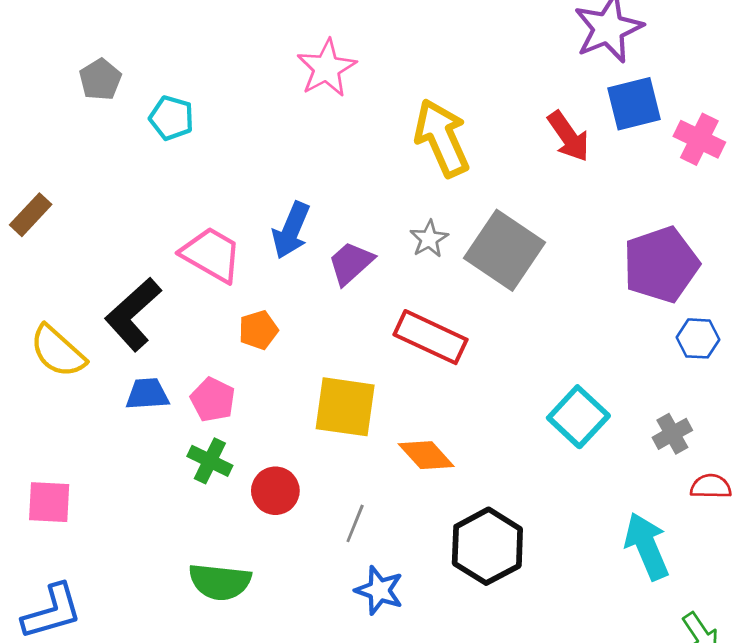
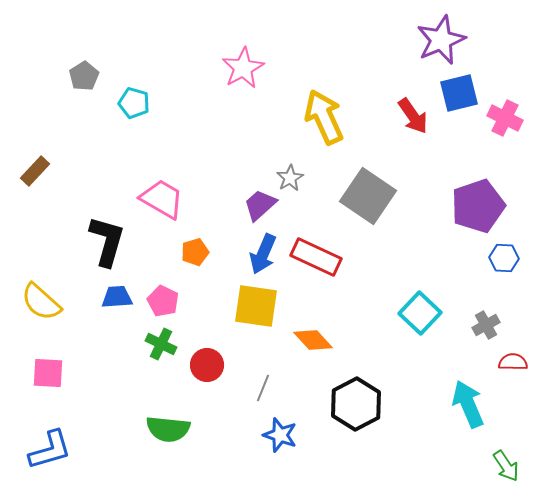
blue arrow: (291, 230) -> (263, 254), moved
gray star: (429, 239) -> (290, 178), moved
black L-shape: (133, 314) -> (107, 241), turned 148
yellow semicircle: (58, 351) -> (41, 302), moved

